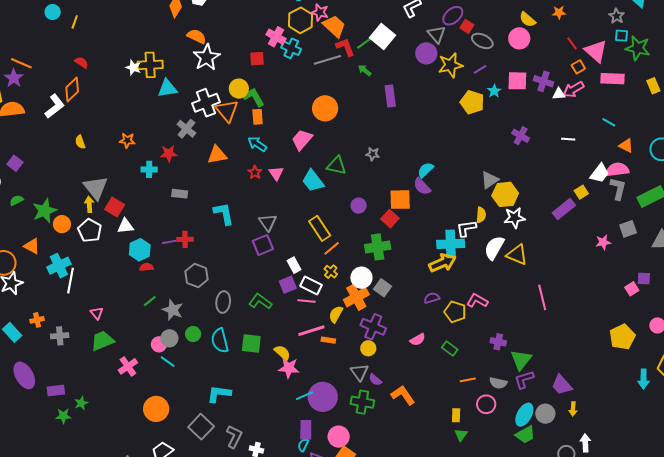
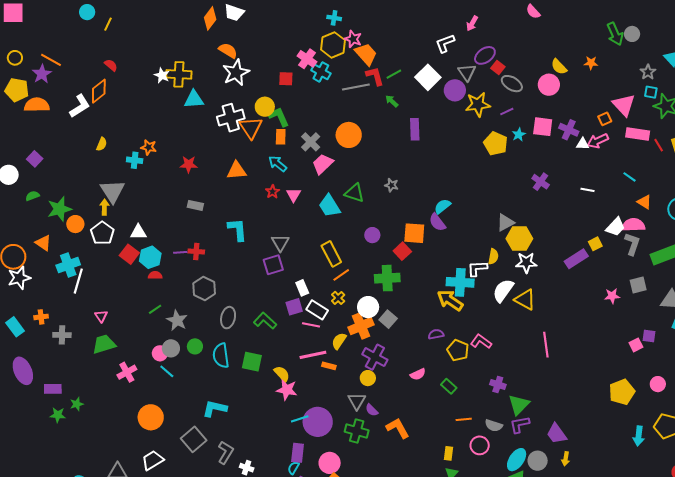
white square: (382, 37) -> (428, 77), moved
red line: (572, 43) -> (659, 145), moved
gray cross: (186, 129) -> (311, 142), moved
yellow semicircle: (80, 142) -> (102, 144), turned -144
cyan cross: (149, 169) -> (135, 160), moved
red square: (115, 207) -> (129, 254), moved
yellow arrow: (442, 263) -> (450, 300), turned -128

